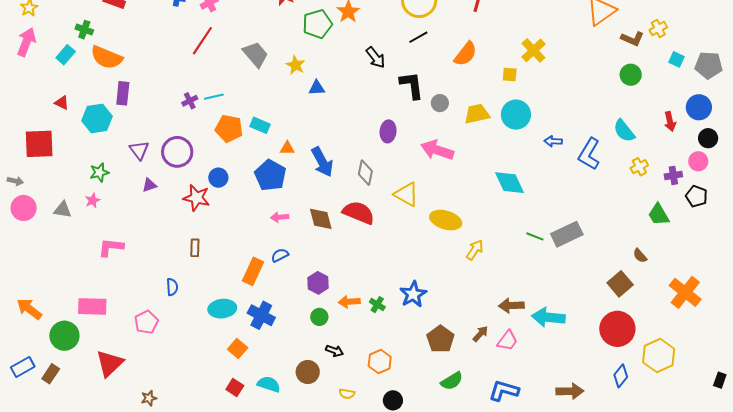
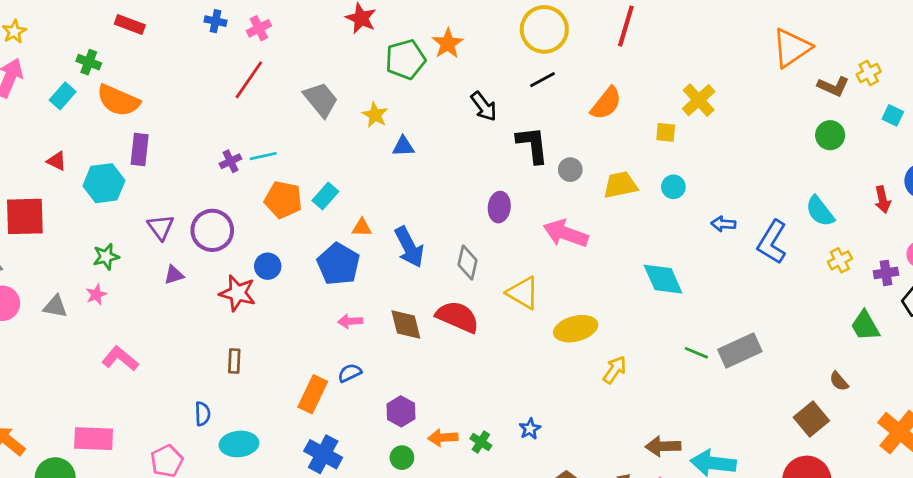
cyan circle: (516, 115) -> (673, 187), size x0.6
cyan rectangle: (260, 125) -> (325, 196), turned -72
yellow ellipse: (446, 220) -> (576, 329), turned -32
pink L-shape: (111, 247) -> (120, 359), turned 32
blue star: (413, 294) -> (530, 429), size x0.6
cyan ellipse: (222, 309) -> (239, 444), moved

